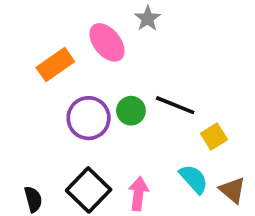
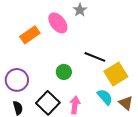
green circle: (131, 111) -> (64, 72), moved
purple circle: (89, 118) -> (17, 80), moved
yellow square: (214, 136) -> (116, 74), size x1.6

